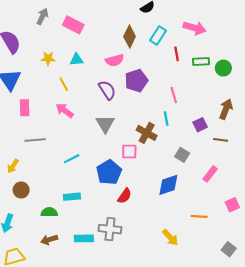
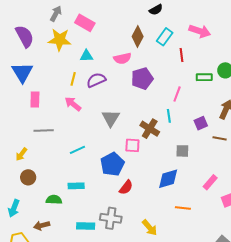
yellow star: (48, 58) -> (60, 40), moved, size x1.6
green rectangle: (201, 61) -> (204, 77), moved
yellow line: (64, 84) -> (73, 79), turned 40
purple semicircle: (107, 90) -> (96, 80), moved, turned -84
pink line: (174, 95) -> (177, 94), turned 35
gray square: (182, 155) -> (182, 151), turned -32
pink rectangle: (210, 174) -> (210, 182), moved
orange line: (199, 216) -> (183, 208), moved
yellow arrow: (170, 237) -> (150, 228), moved
brown arrow: (49, 240) -> (42, 226), moved

